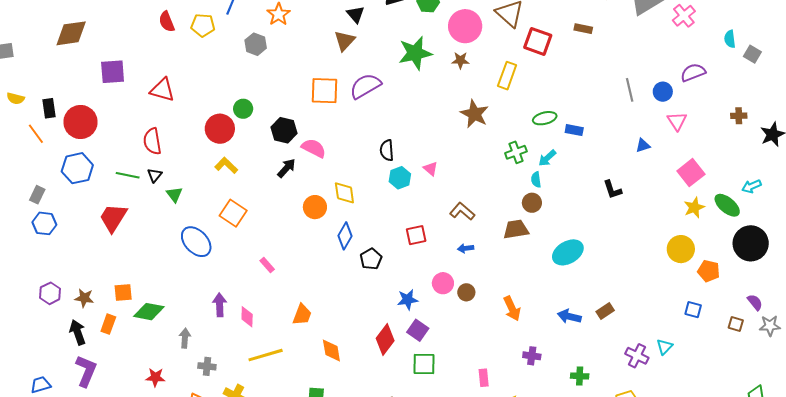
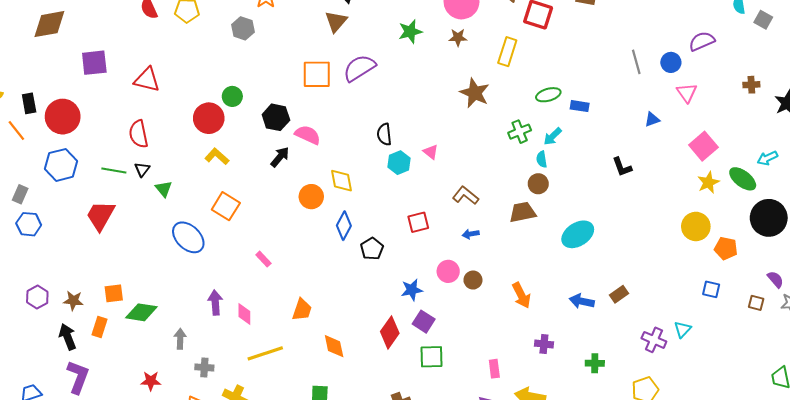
green star: (415, 53) -> (410, 32), size x0.7

